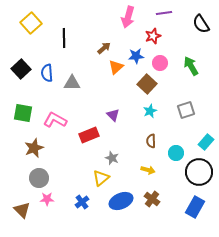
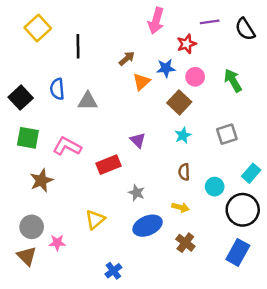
purple line: (164, 13) -> (210, 22), moved
black square: (21, 69) -> (21, 98), moved
gray circle: (39, 178) -> (32, 227), moved
yellow triangle: (101, 178) -> (95, 220), moved
blue ellipse: (121, 201) -> (148, 226), moved
blue cross: (82, 202) -> (113, 271), moved

